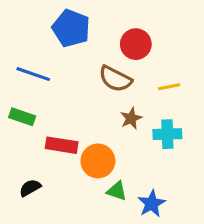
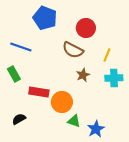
yellow line: (169, 87) -> (107, 55), turned -56
green rectangle: (22, 117) -> (14, 74), turned 42
cyan cross: (167, 134) -> (114, 78), moved

